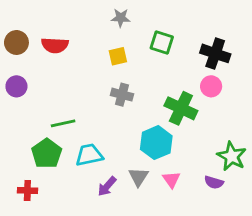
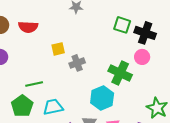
green square: (162, 42) -> (122, 25), moved
yellow square: (118, 56) -> (58, 49), moved
gray cross: (122, 95) -> (77, 63), turned -35

